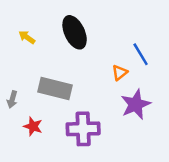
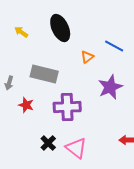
blue line: (141, 54) -> (114, 46), turned -30
orange triangle: (120, 73) -> (87, 57), moved

